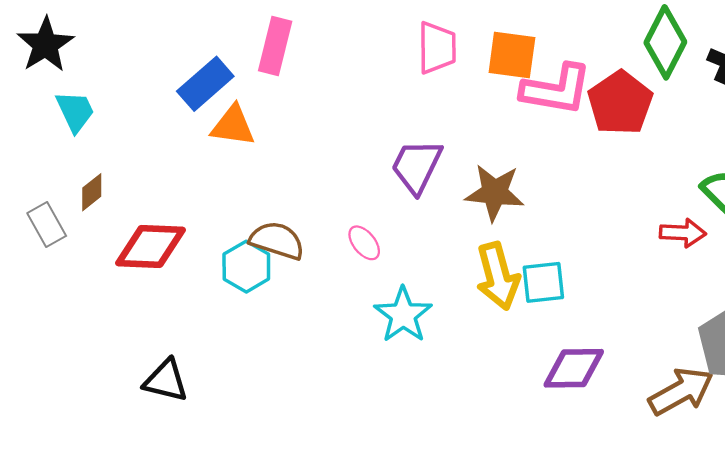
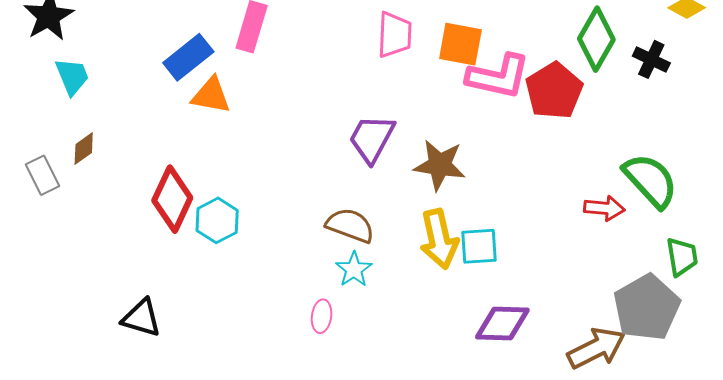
brown semicircle: (277, 241) -> (350, 225), moved
pink ellipse: (364, 243) -> (322, 316), moved, turned 44
red diamond: (150, 247) -> (172, 199), moved, turned -70
cyan star: (403, 315) -> (354, 269), size x0.7

